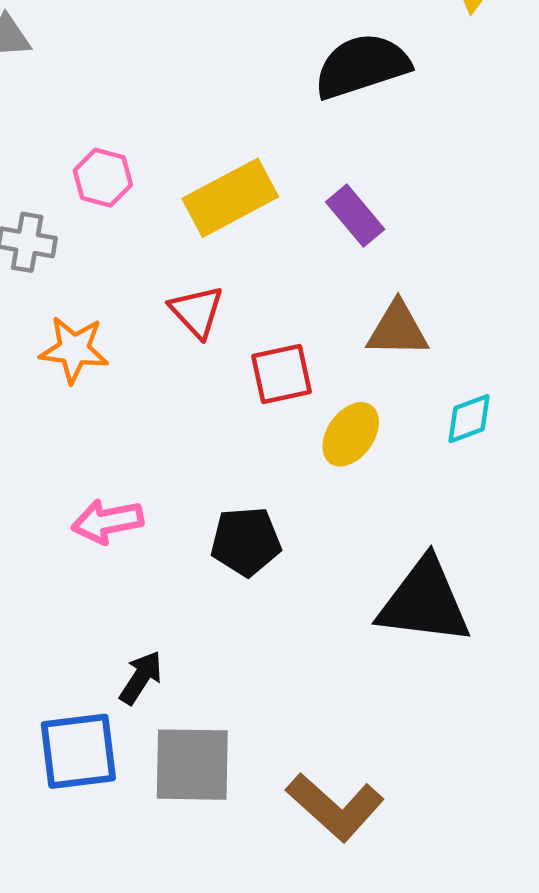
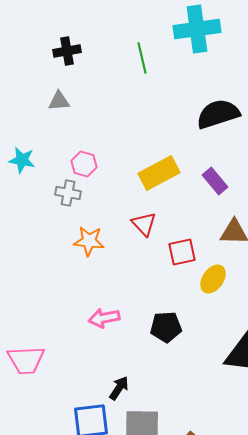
pink hexagon: (103, 178) -> (84, 164), moved

